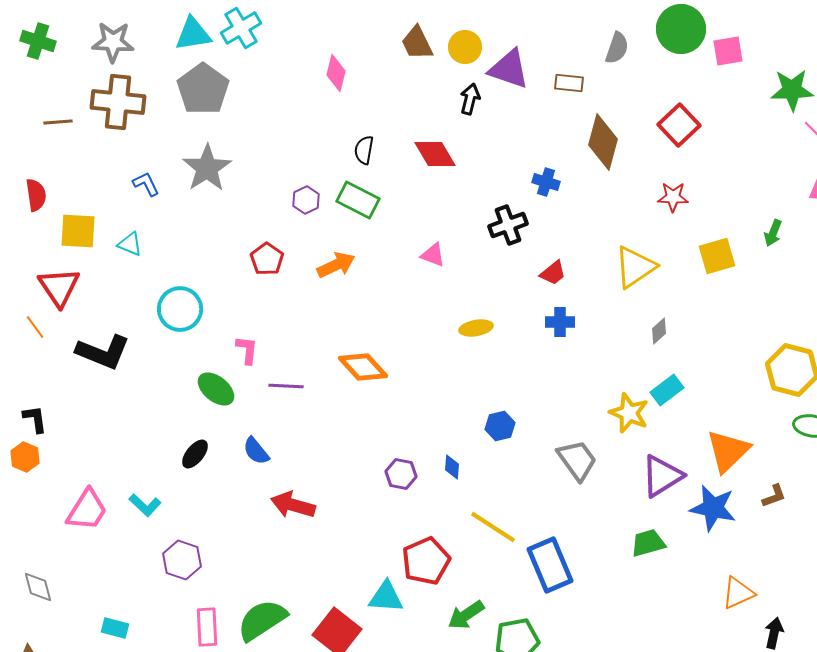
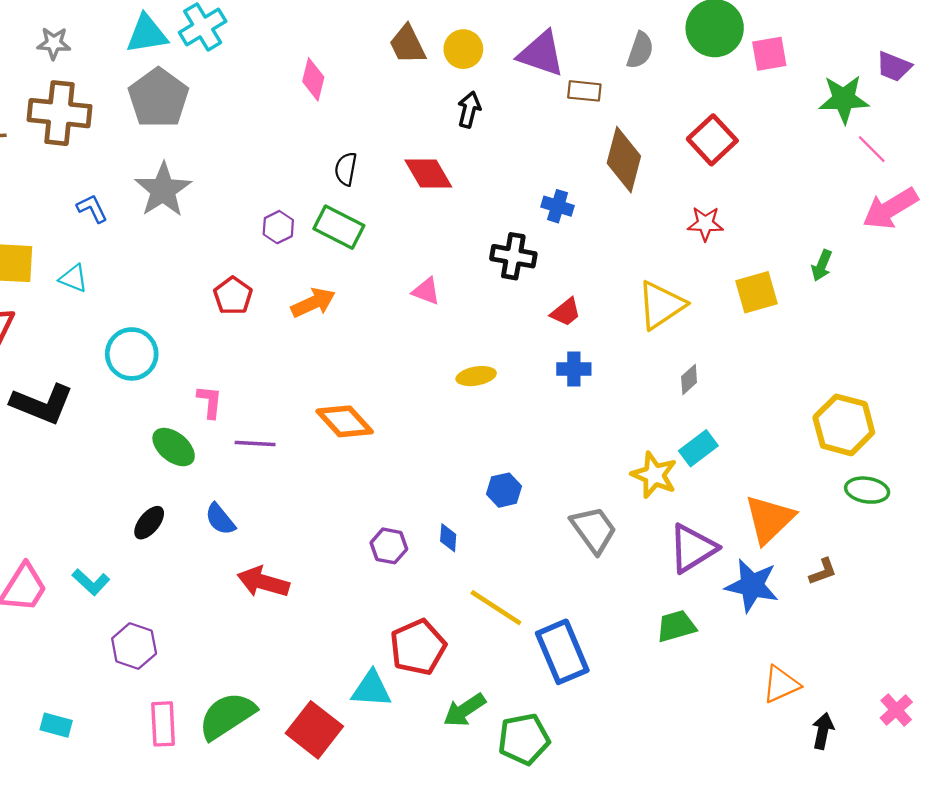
gray star: (113, 42) -> (54, 43), size x0.7
purple triangle: (509, 69) -> (541, 54), moved
black cross: (508, 225) -> (513, 256), turned 30

